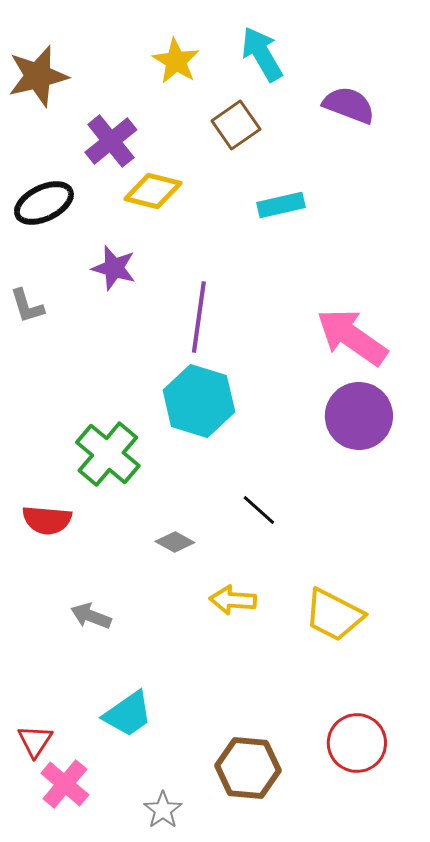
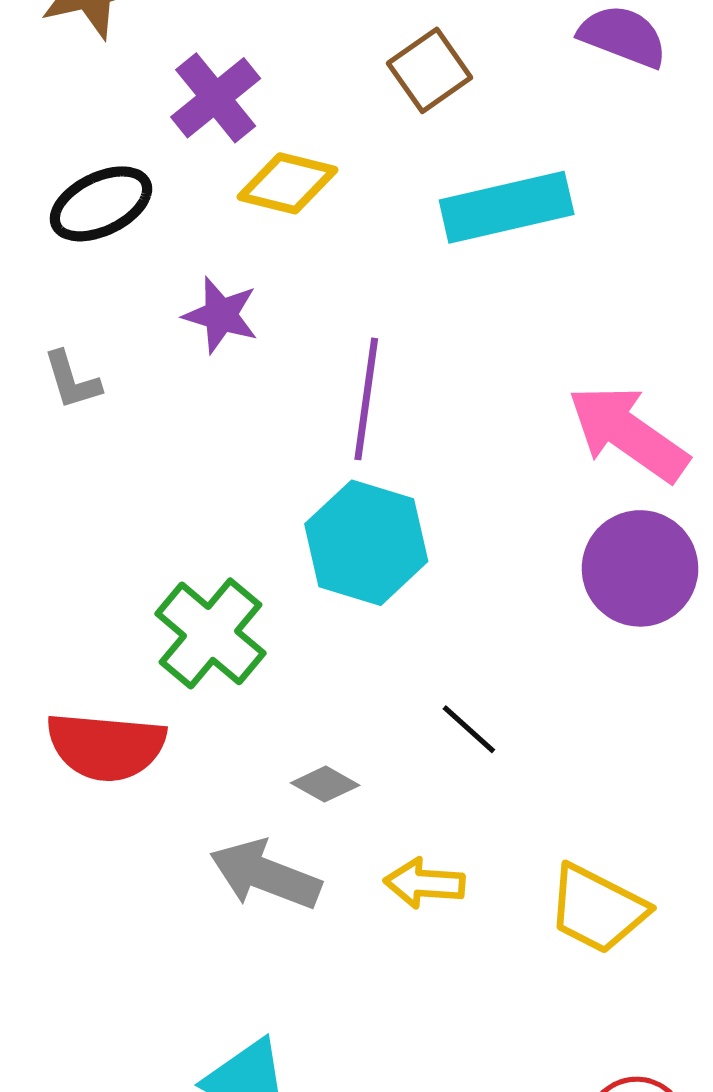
cyan rectangle: (281, 205) -> (507, 207), size x1.6
red semicircle: (47, 520) -> (106, 746), size x1.4
gray arrow: (91, 616) -> (265, 875), moved, size x1.6

